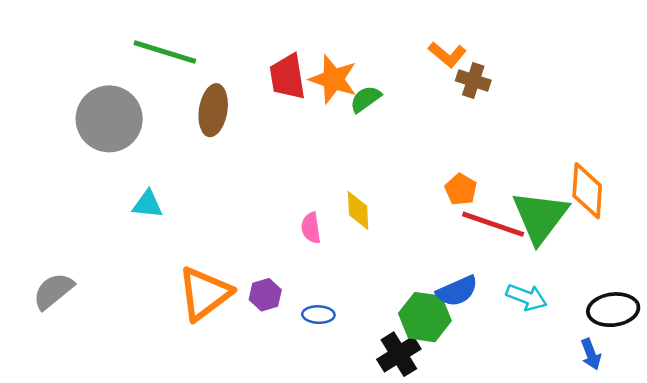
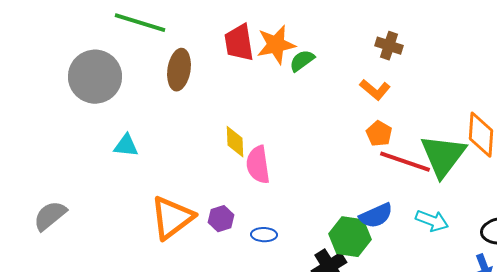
orange L-shape: (447, 54) -> (375, 90), moved
orange star: (333, 79) -> (276, 45), turned -30
yellow diamond: (358, 211) -> (235, 142), moved
pink semicircle: (311, 228) -> (258, 165), size x1.5

